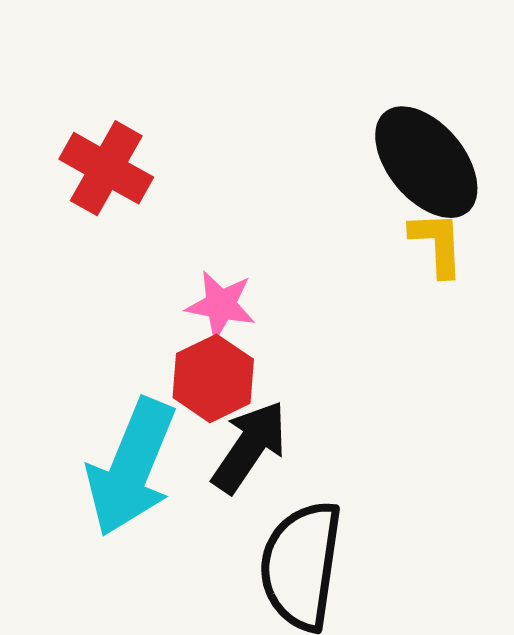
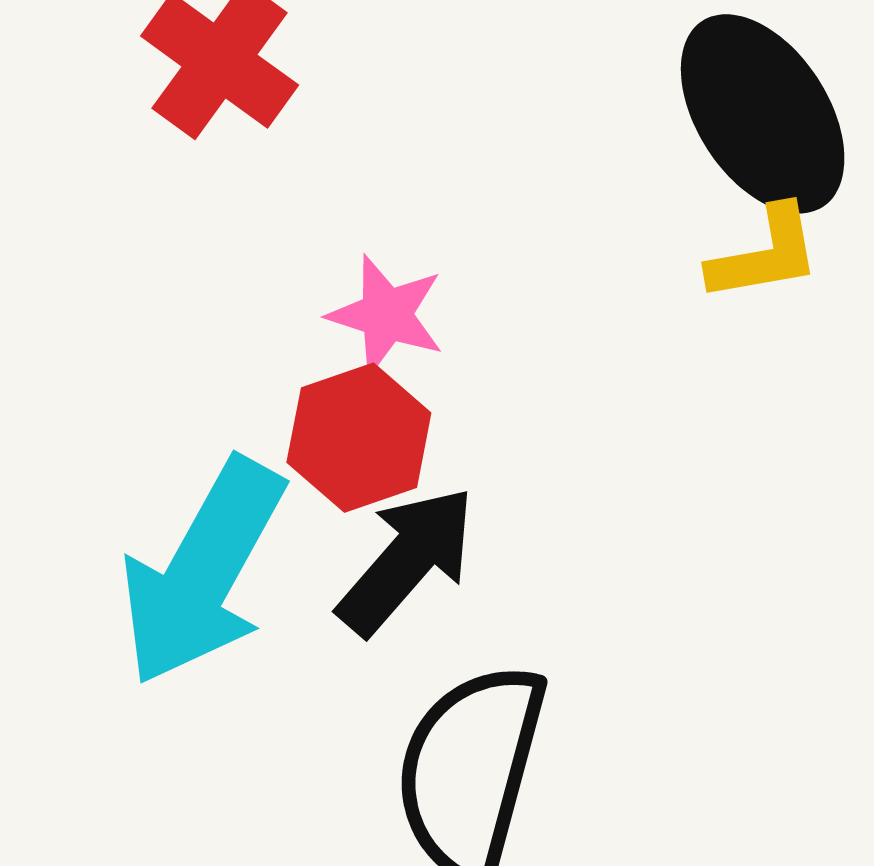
yellow L-shape: (437, 244) -> (765, 254), turned 76

